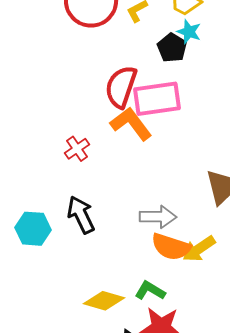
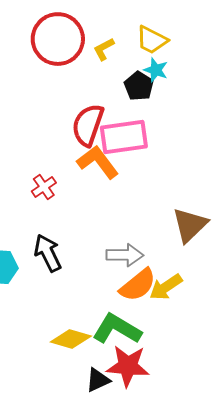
orange semicircle: (171, 247) -> (138, 285), turned -57
green L-shape: (150, 291) -> (117, 329), size x1.6

